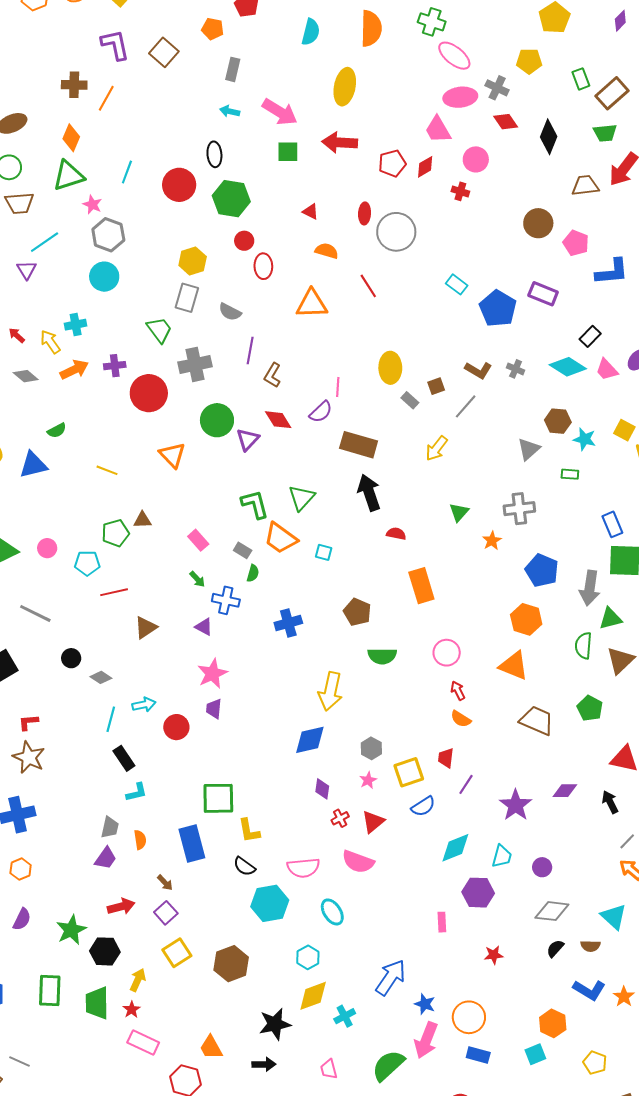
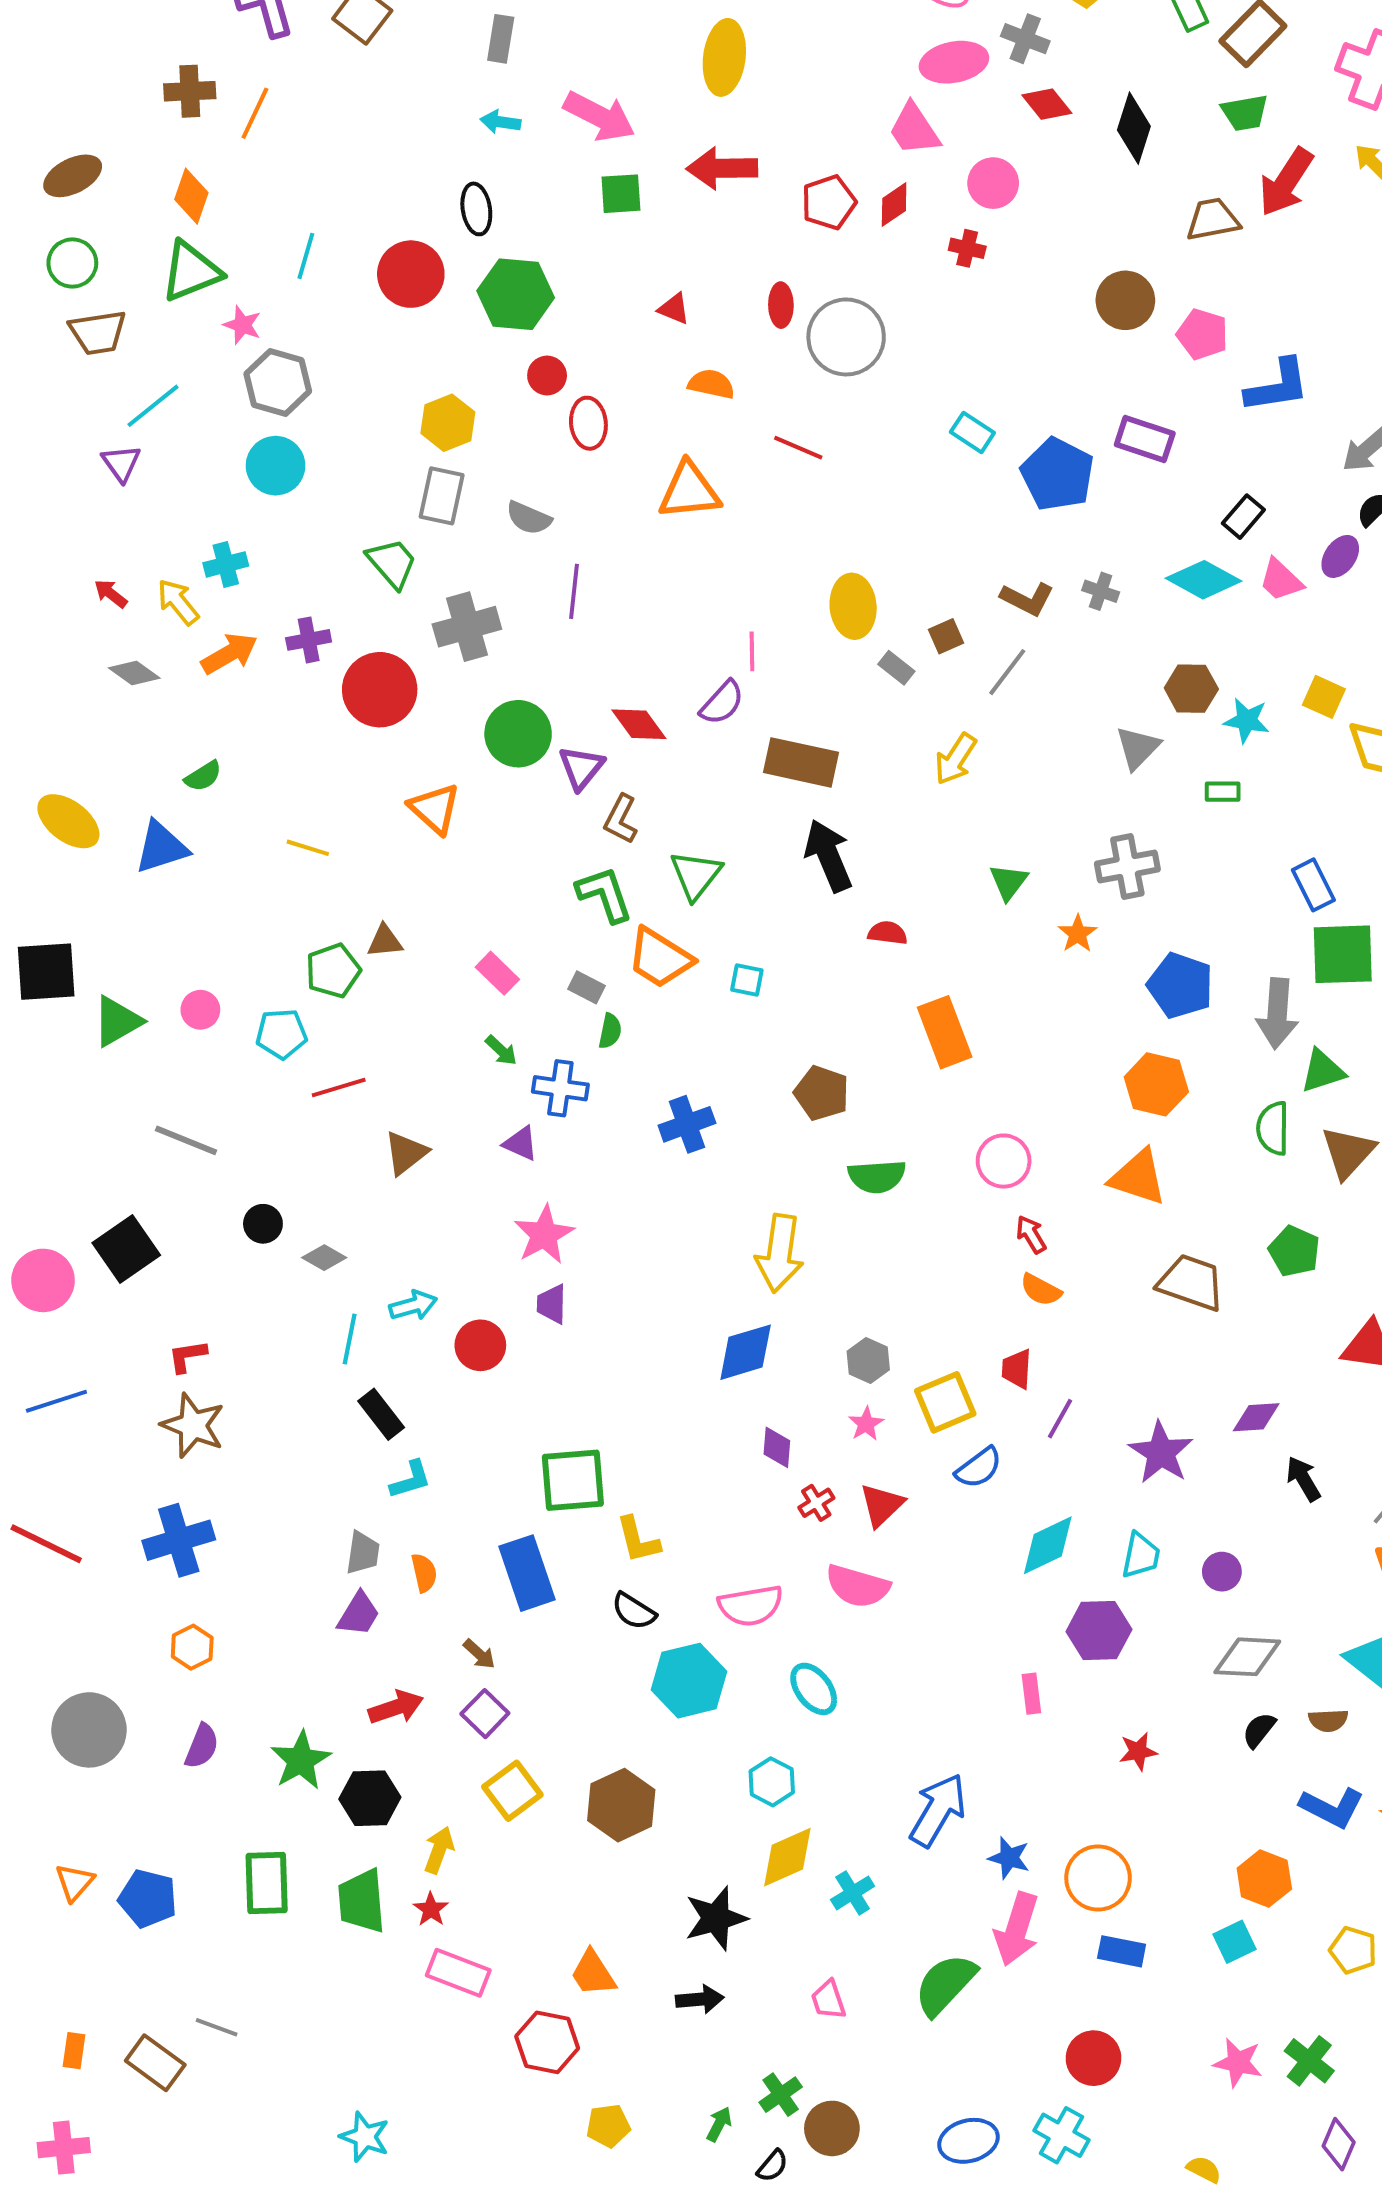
red line: (368, 286) -> (798, 448), turned -30
brown L-shape: (272, 375) -> (621, 819), moved
black arrow: (610, 802) -> (1303, 1479), moved

